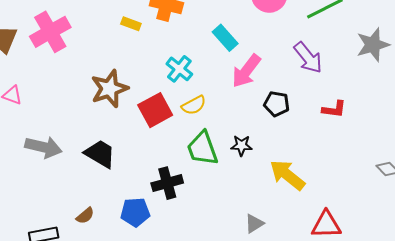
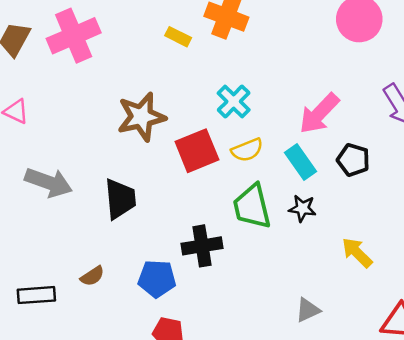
cyan rectangle: (225, 38) -> (301, 162), moved
black trapezoid: (100, 154) -> (120, 199), turned 48
yellow arrow: (287, 175) -> (357, 253), size x0.7

